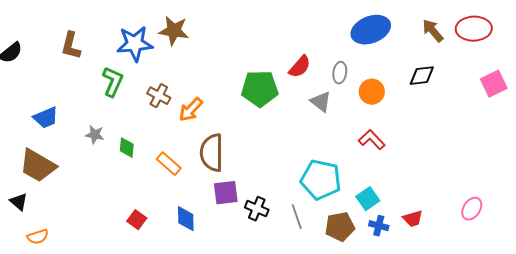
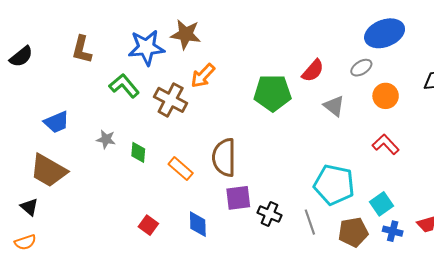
gray ellipse: (340, 73) -> (361, 68), moved, turned 50
green L-shape: (113, 82) -> (124, 86), turned -64
brown cross: (159, 96) -> (171, 100), size x1.4
orange arrow: (191, 110) -> (203, 76), moved
orange semicircle: (38, 237) -> (25, 242), moved

